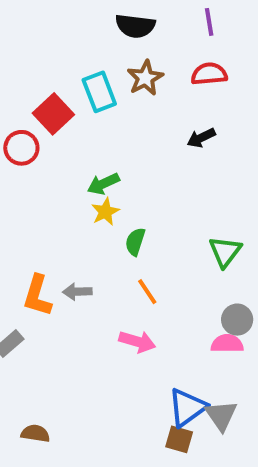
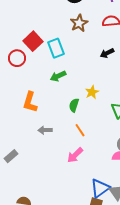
cyan rectangle: (99, 92) -> (56, 48), moved
yellow star: (105, 212) -> (92, 92), moved
orange L-shape: (37, 296) -> (30, 102), moved
pink arrow: (137, 342) -> (75, 155), turned 120

